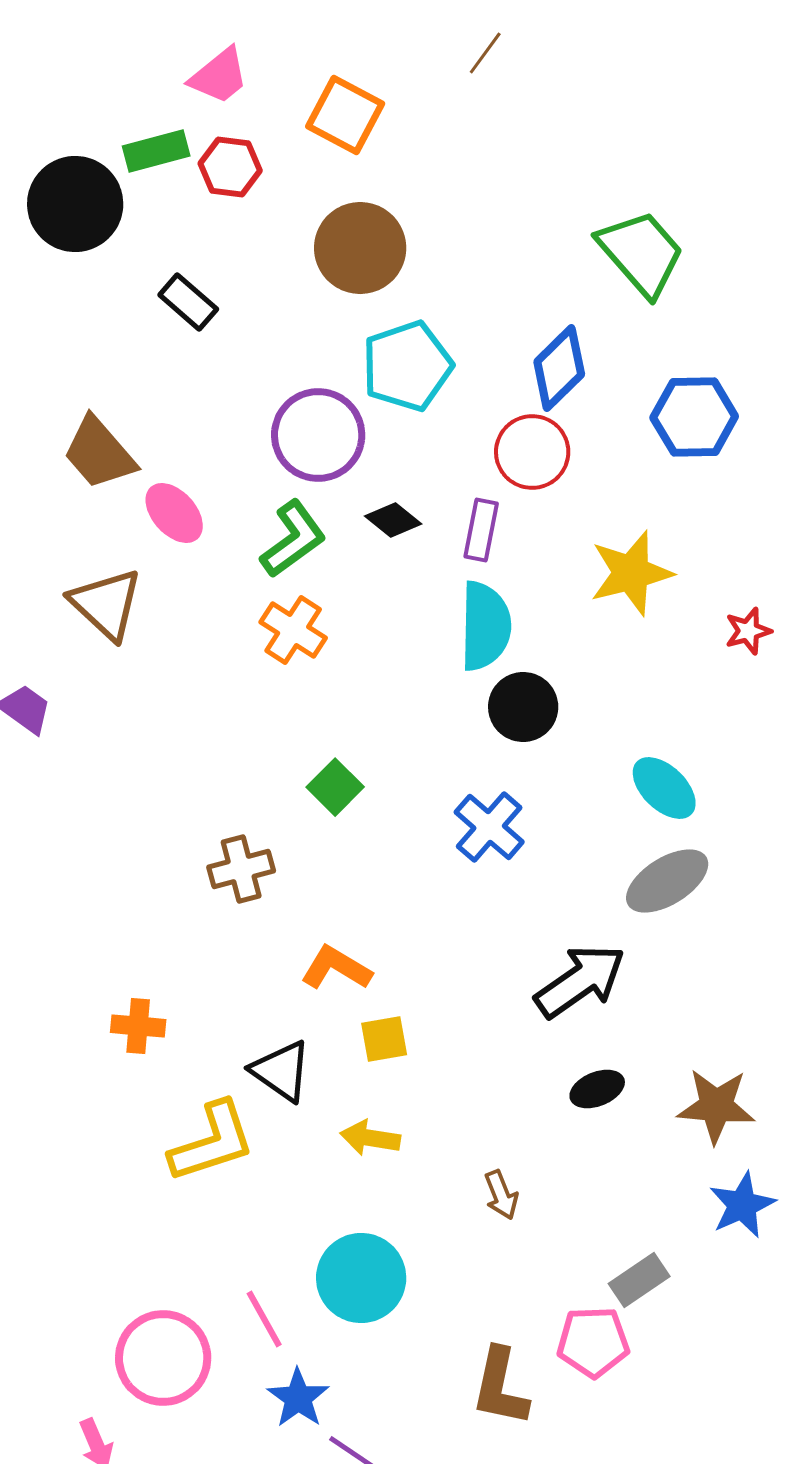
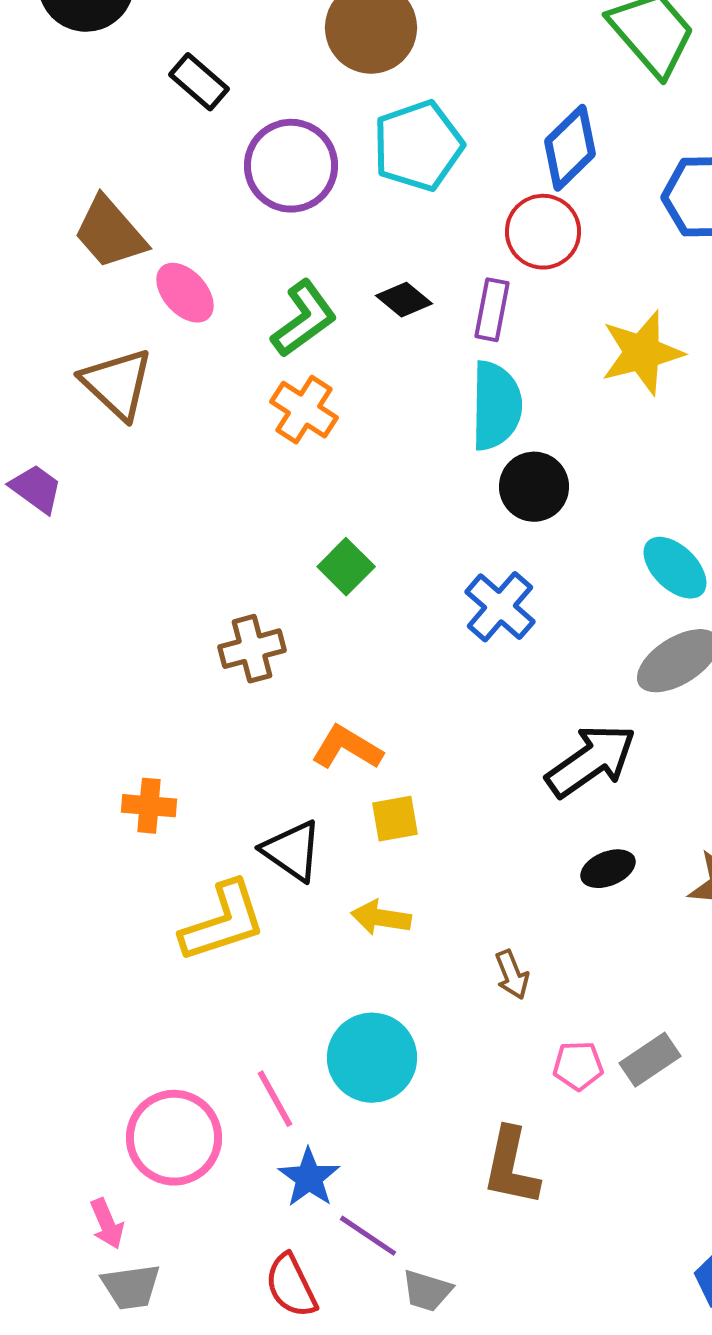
purple circle: (318, 435) -> (291, 166), moved
pink pentagon: (593, 1342) -> (578, 1066), moved, size x0.7

